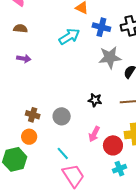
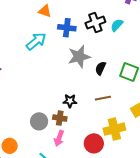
brown cross: (33, 115) -> (60, 118), moved
pink arrow: (94, 134) -> (59, 138), moved

